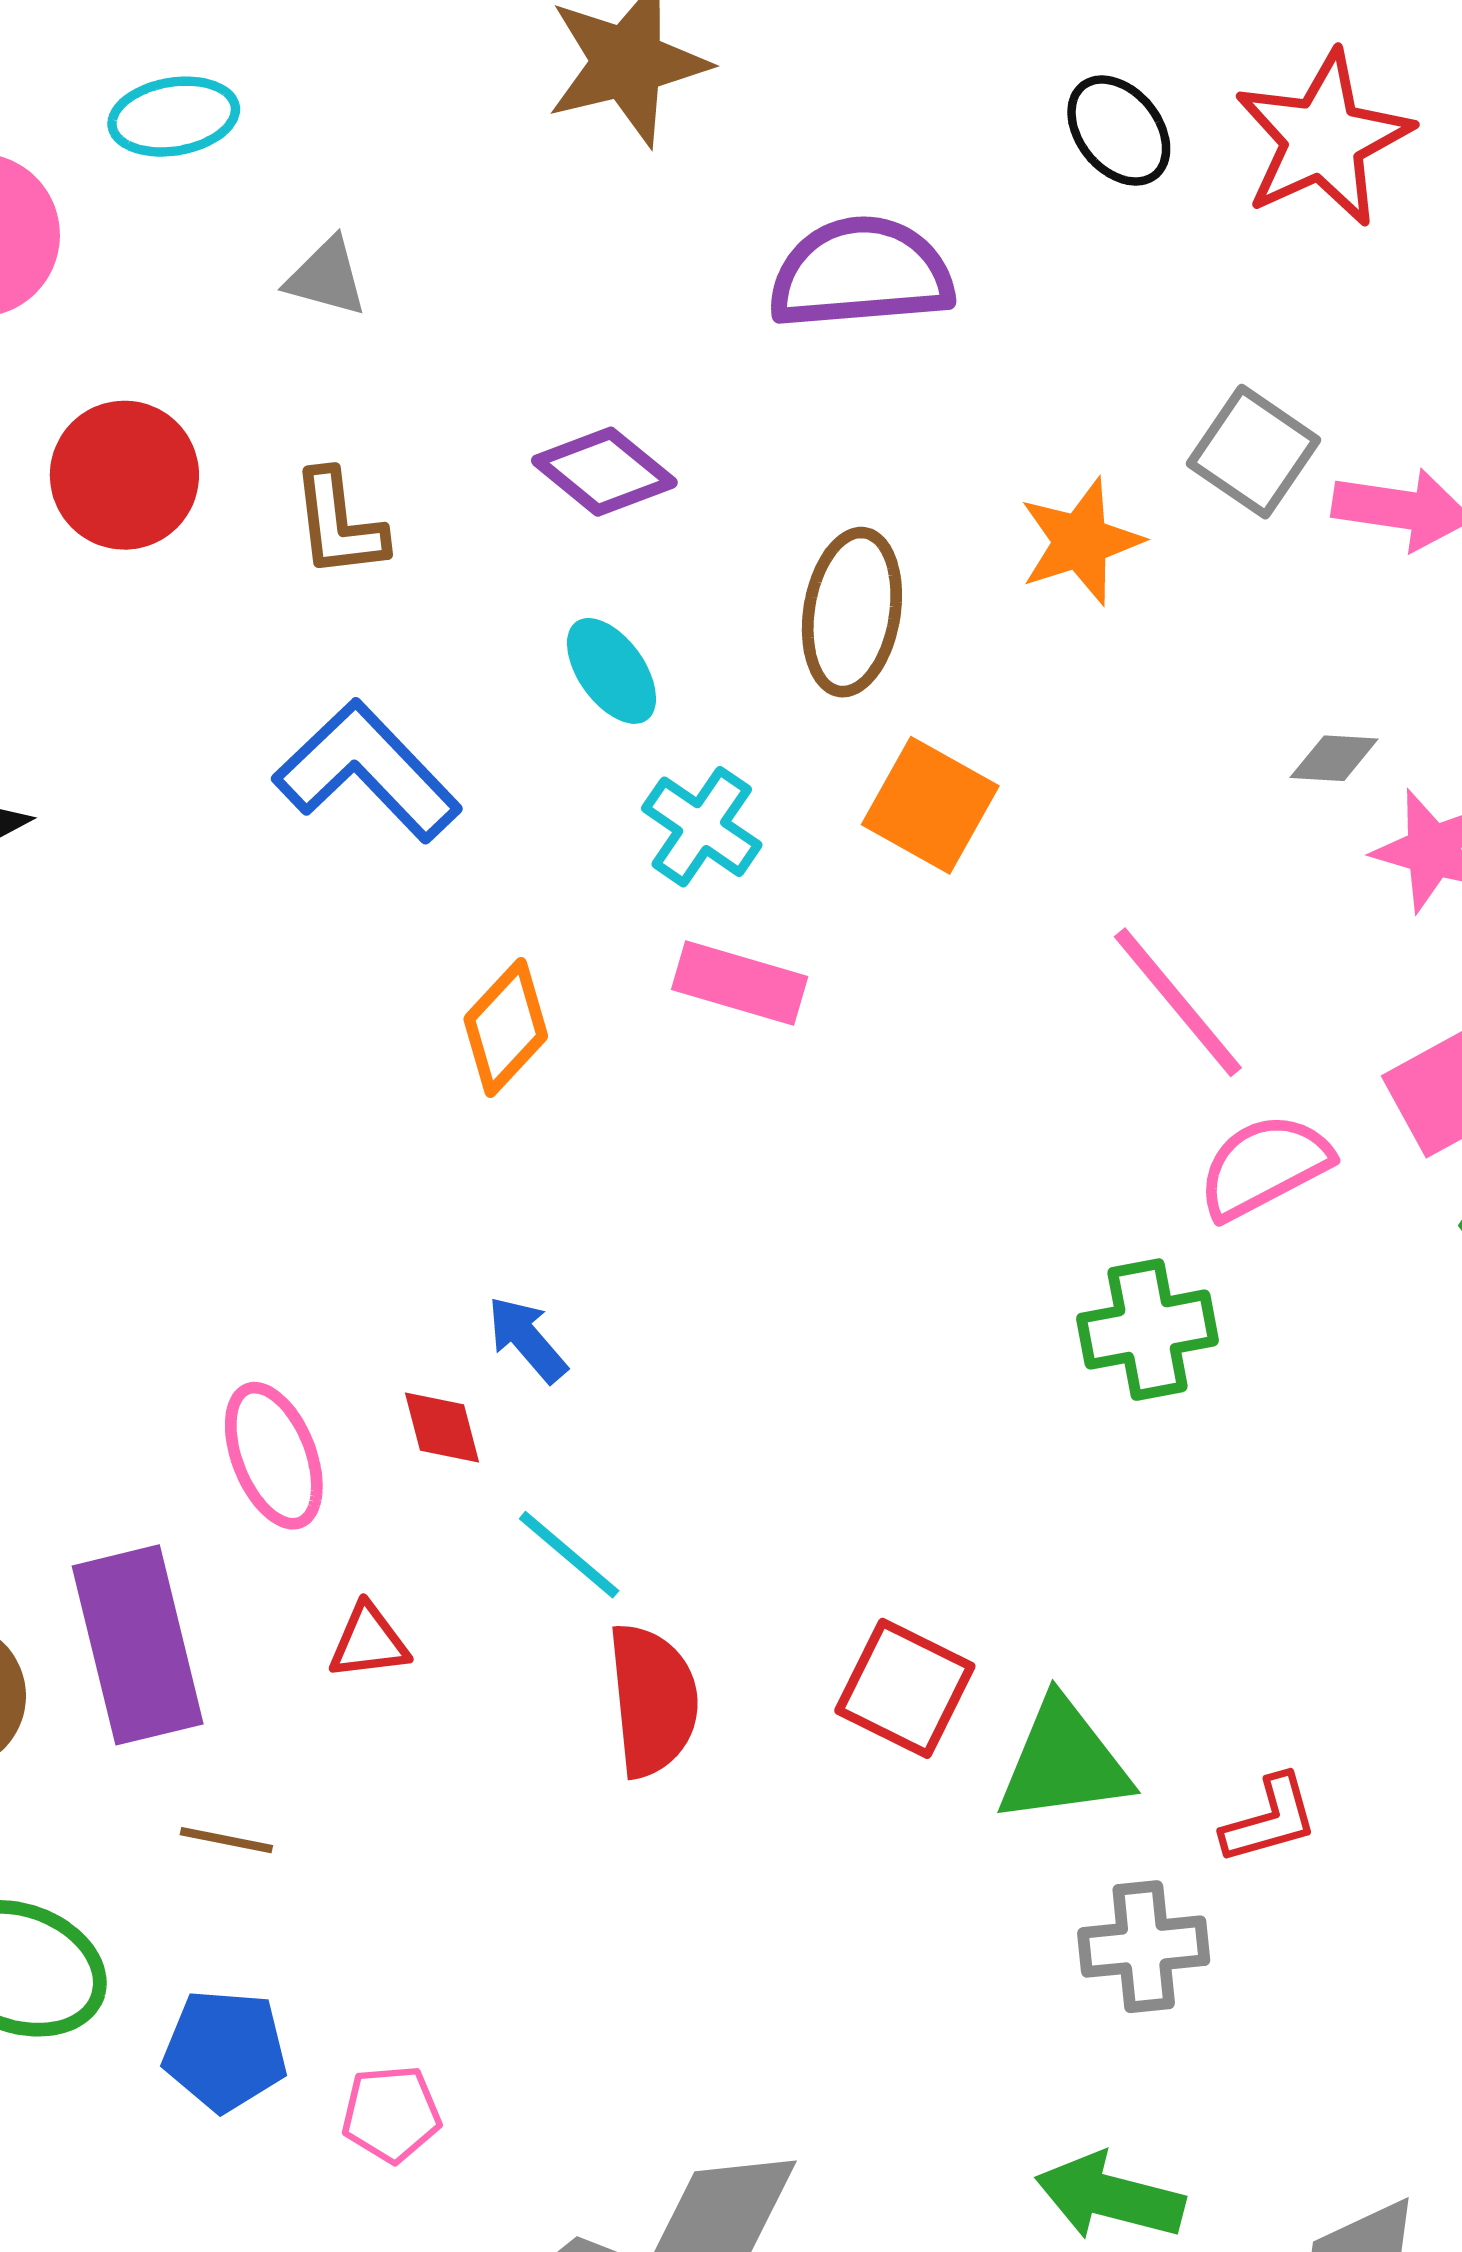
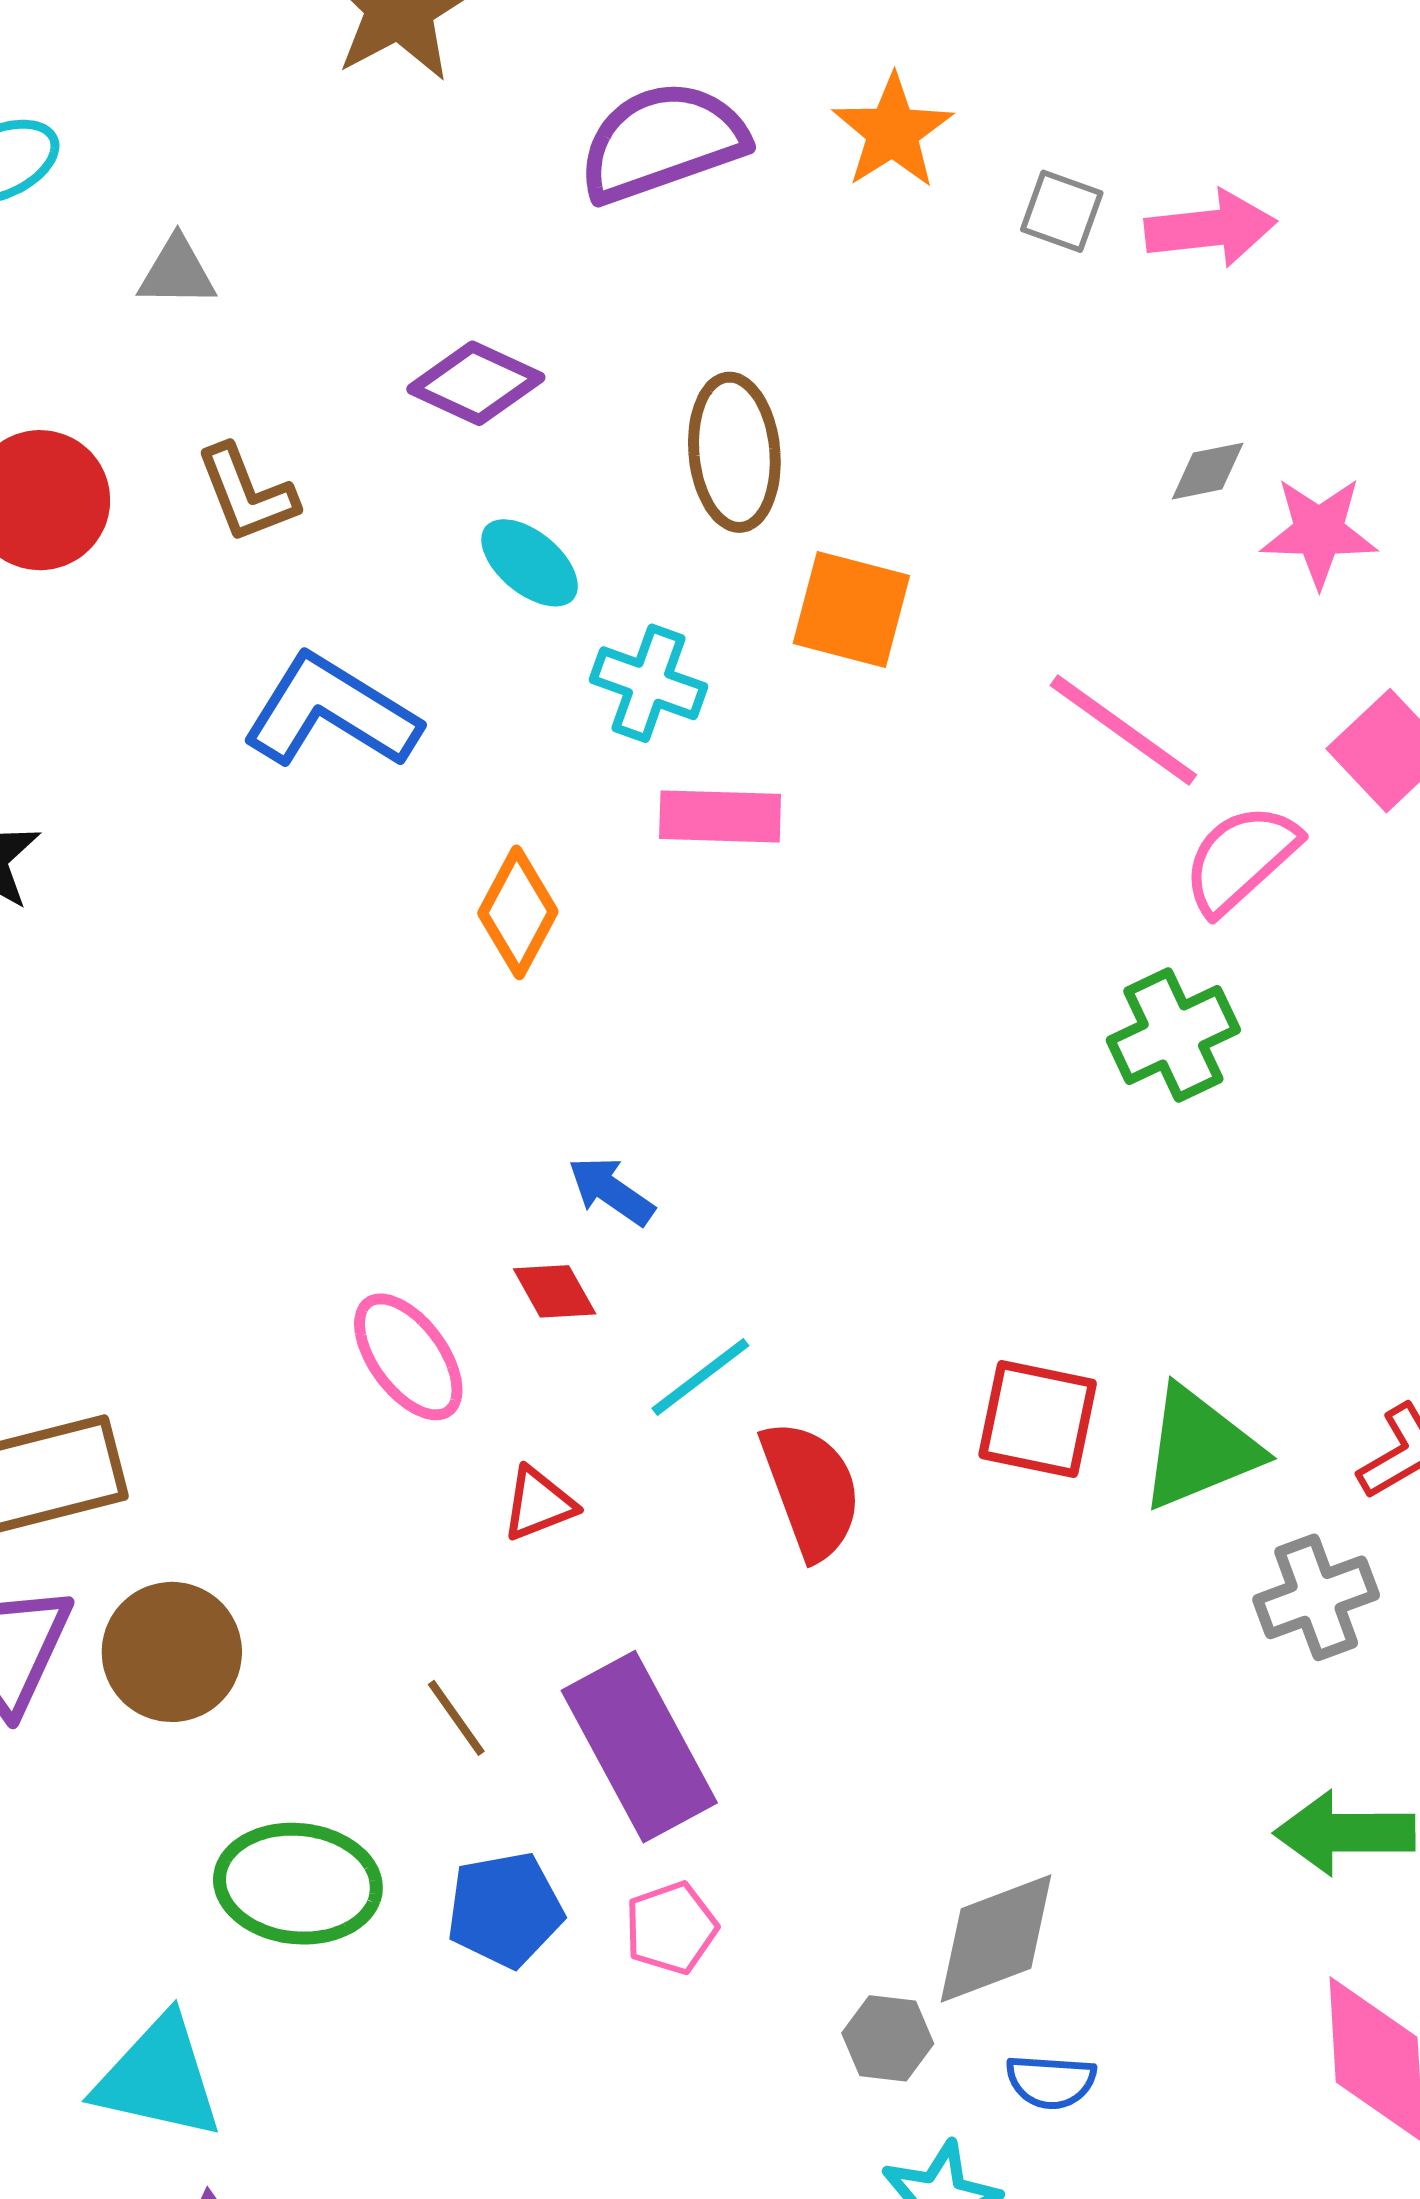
gray square: (1254, 452) -> (1062, 211), size x0.7
orange star: (1081, 541) -> (893, 132), moved
cyan line: (569, 1555) -> (700, 1377), turned -63
purple rectangle: (138, 1645) -> (639, 1747), moved
brown line: (226, 1840) -> (456, 1718), turned 58

